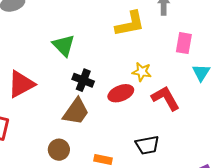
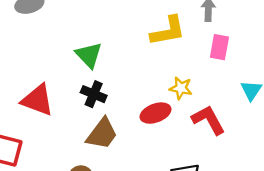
pink rectangle: (184, 43) -> (219, 47), moved
black cross: (83, 80) -> (94, 94), moved
red triangle: (21, 84) -> (38, 100), turned 48

